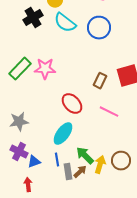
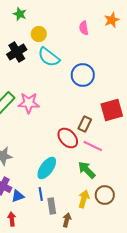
blue circle: (99, 28) -> (83, 75), moved
brown rectangle: (100, 81) -> (85, 124), moved
red ellipse: (72, 104) -> (68, 138), moved
green arrow: (85, 156) -> (87, 170), moved
brown arrow: (80, 172) -> (67, 220), moved, turned -32

